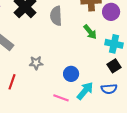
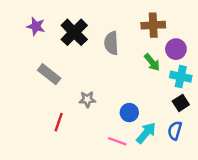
purple circle: (111, 12) -> (176, 49), moved
blue semicircle: (109, 89) -> (175, 130), turned 112

